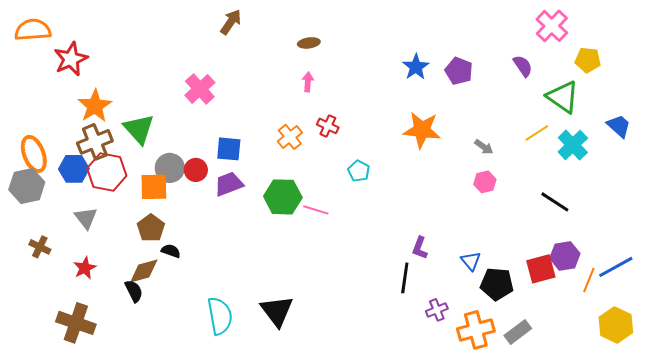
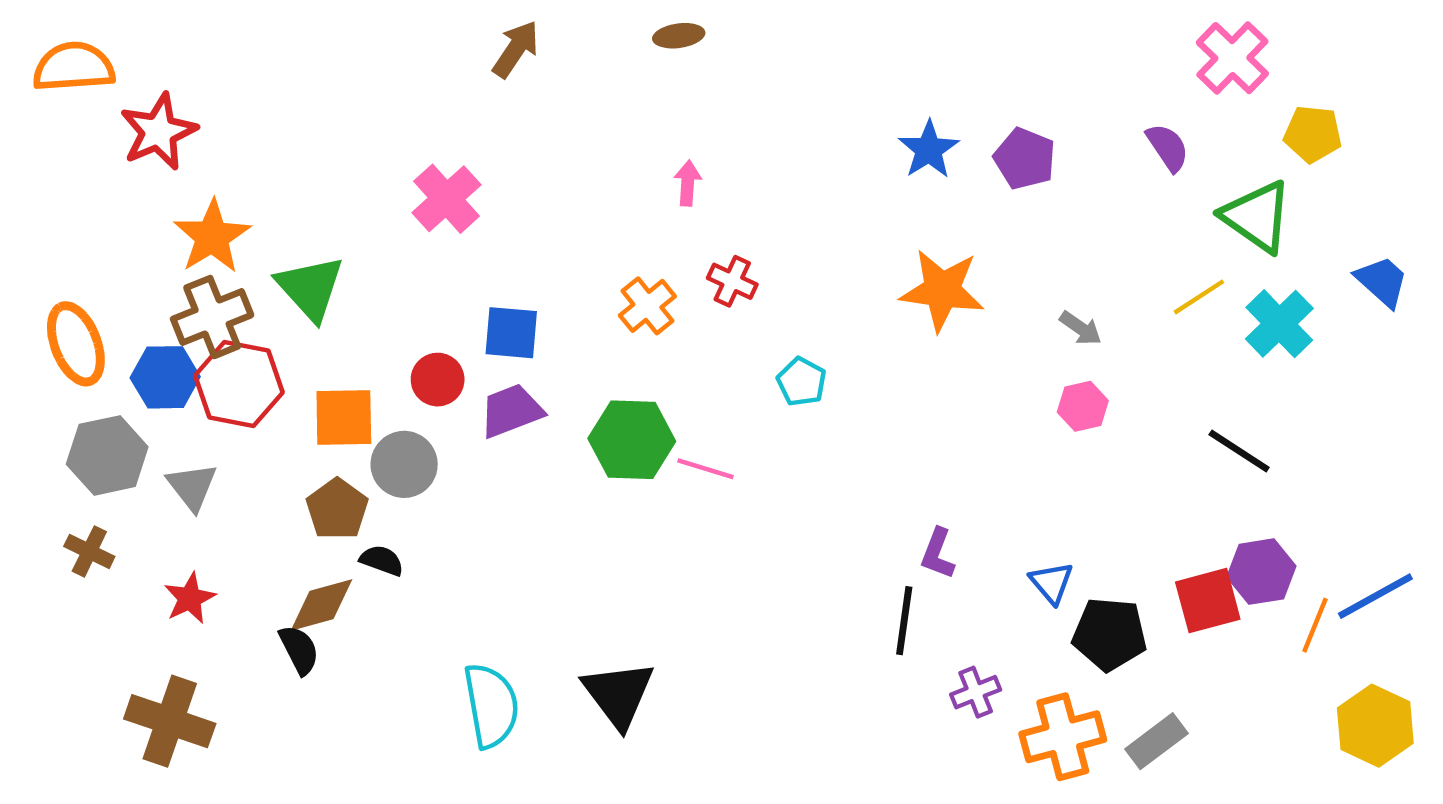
brown ellipse: (309, 43) -> (679, 36), moved
gray circle: (170, 168) -> (404, 464), moved
gray hexagon: (27, 186) -> (107, 455), moved

